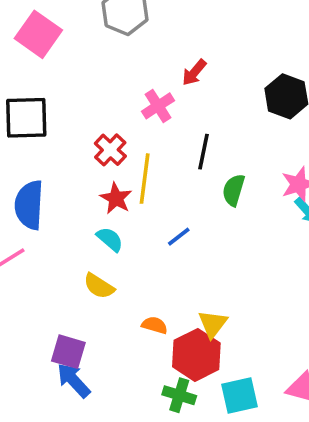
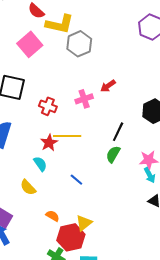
red cross: (110, 150) -> (48, 106), moved, turned -36
black line: (203, 152) -> (118, 132), moved
yellow line: (145, 179) -> (67, 136), turned 68
blue line: (179, 237) -> (76, 180), moved, turned 64

